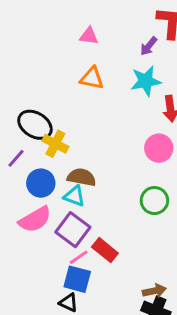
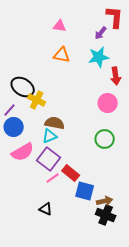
blue circle: (41, 183) -> (14, 127), moved
cyan triangle: (74, 196) -> (50, 136), turned -42
blue square: (77, 279) -> (85, 191), moved

